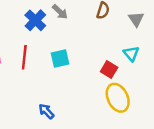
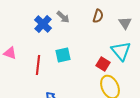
cyan triangle: (131, 54) -> (121, 51), size x1.5
red line: (24, 57) -> (38, 65), moved

